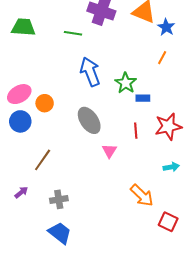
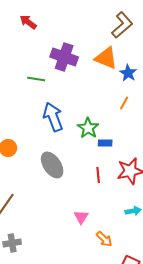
pink triangle: (109, 151) -> (81, 217), moved
orange arrow: (142, 195) -> (104, 239), size x0.7
gray cross: (59, 199) -> (12, 243), moved

